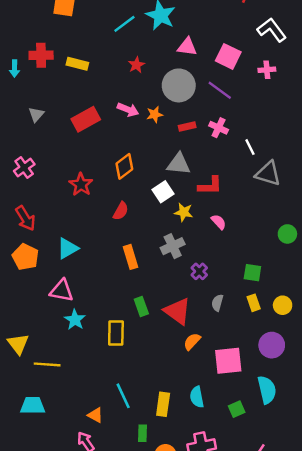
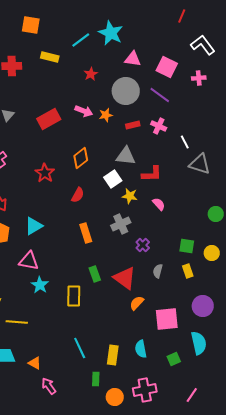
yellow rectangle: (77, 64) -> (50, 57), moved
yellow circle: (283, 305) -> (212, 253), moved
orange triangle: (95, 415) -> (35, 363), moved

